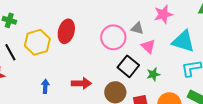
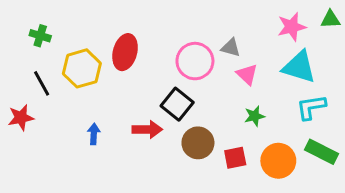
pink star: (163, 14) -> (292, 27), moved
black square: (128, 66) -> (177, 104), moved

